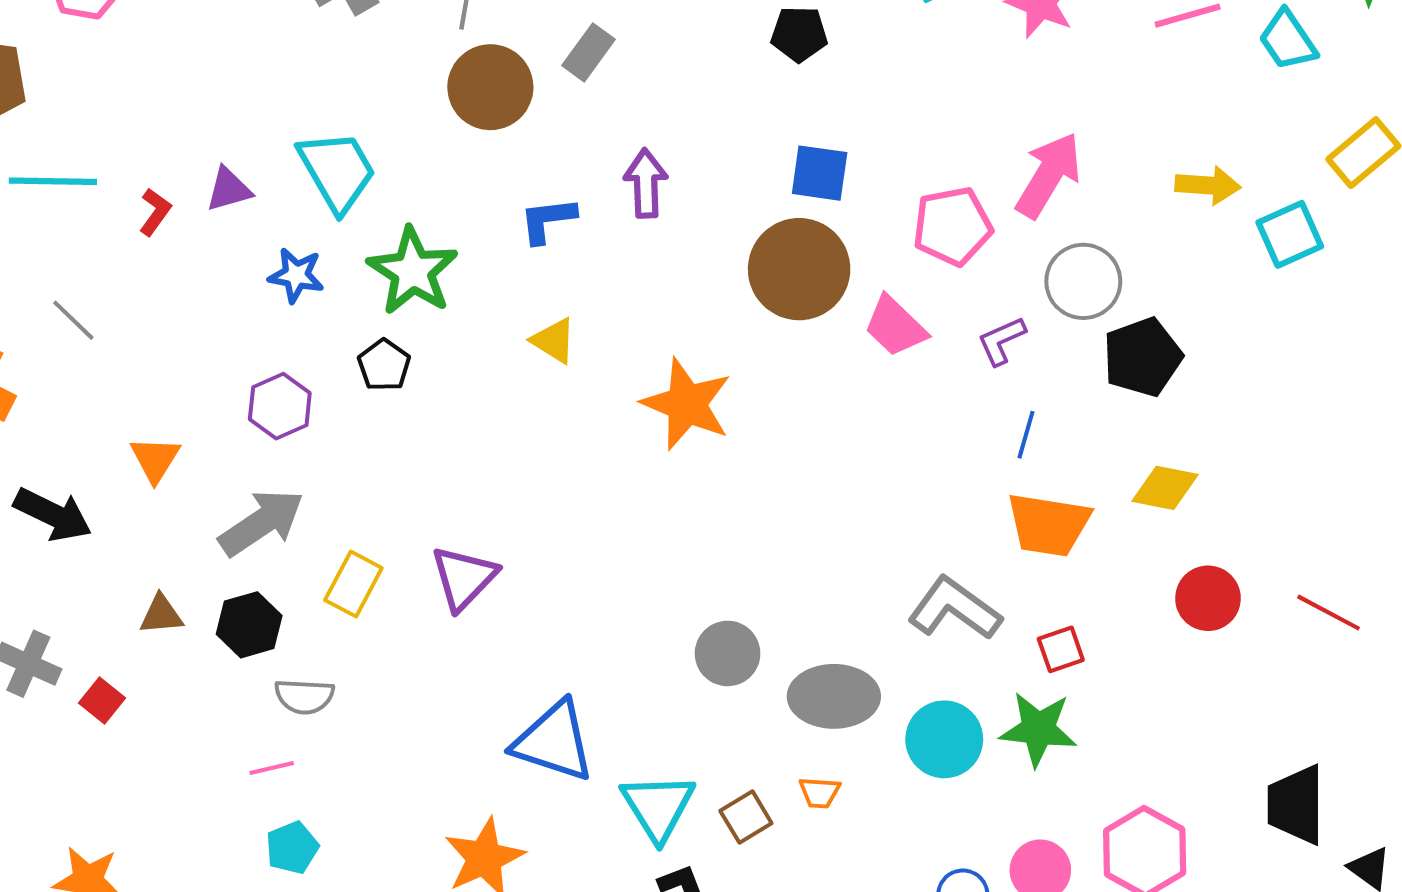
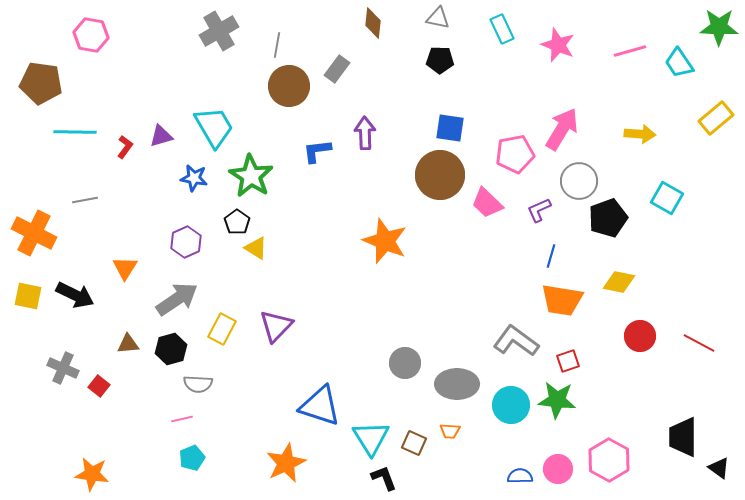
cyan square: (1290, 234) -> (667, 198), moved, turned -36
gray line: (73, 320) -> (85, 200), turned -55
yellow triangle: (554, 341) -> (256, 248), moved
brown square: (746, 817) -> (414, 443), turned -35

